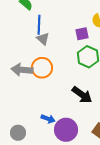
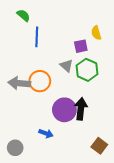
gray triangle: (43, 39) -> (66, 66), moved
black arrow: (82, 95) -> (81, 109), turned -120
purple circle: (66, 130) -> (64, 110), moved

